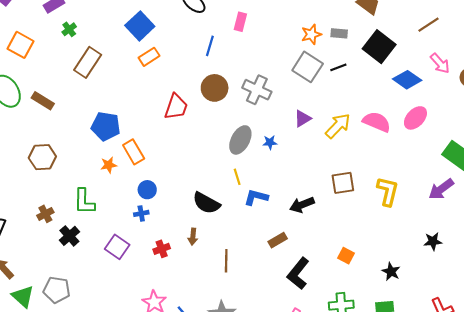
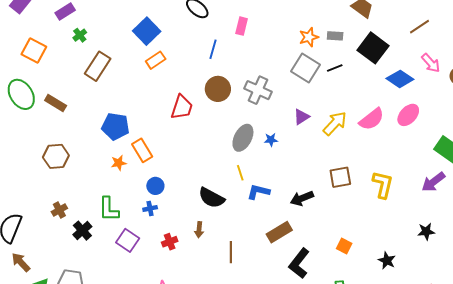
pink semicircle: (377, 122) -> (372, 119), turned 120
green L-shape: (84, 201) -> (109, 209), moved
brown rectangle: (278, 240) -> (279, 232), size x1.4

